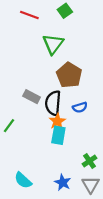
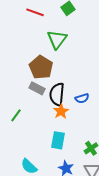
brown pentagon: (69, 75) -> (41, 67), moved
cyan rectangle: (58, 135) -> (58, 140), moved

